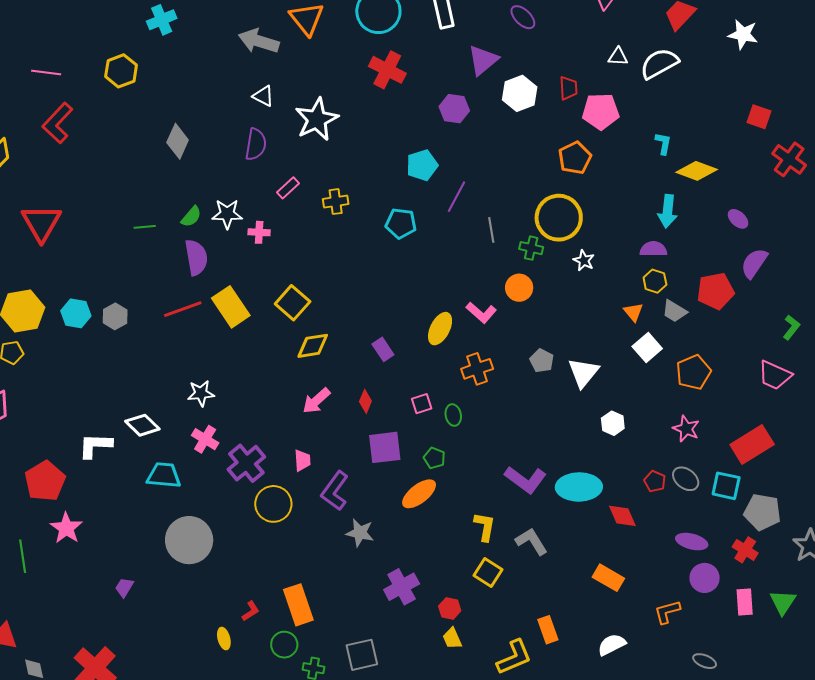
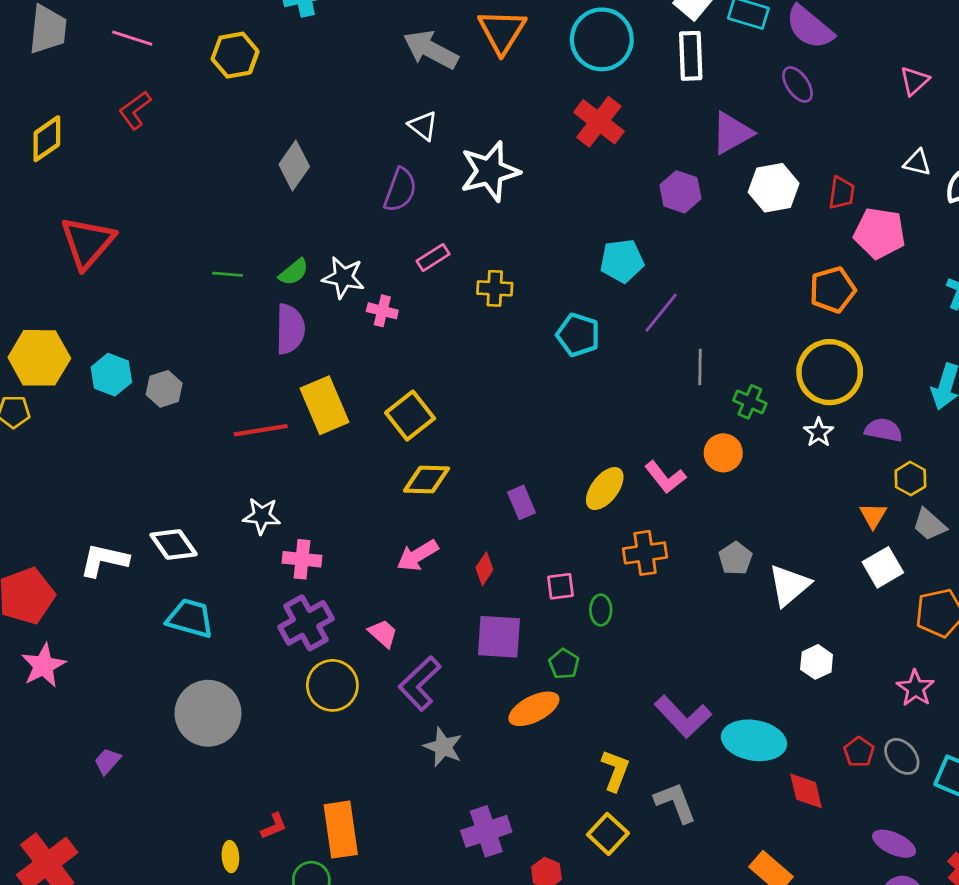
red L-shape: (58, 123) -> (135, 110), size x0.7
yellow circle: (559, 218) -> (830, 372), moved
purple semicircle: (653, 249) -> (883, 430), moved
red line: (183, 309) -> (261, 430), moved
pink cross: (205, 439) -> (302, 559), moved, turned -36
pink trapezoid: (302, 460) -> (383, 633), turned -55

